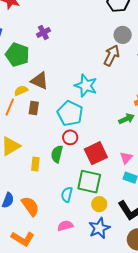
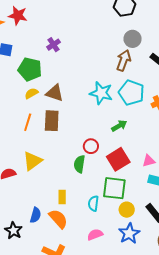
yellow semicircle: (21, 91) -> (31, 93), moved
brown rectangle: (34, 108) -> (52, 121), size x1.5
cyan pentagon: (70, 113) -> (131, 93), moved
green arrow: (126, 119) -> (119, 126), moved
pink triangle: (126, 158) -> (149, 161), turned 40
yellow rectangle: (35, 164) -> (62, 197), moved

